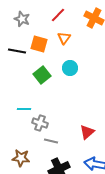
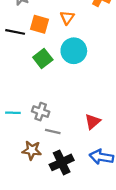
cyan circle: (70, 68) -> (74, 51), size x1.5
cyan line: (24, 109) -> (13, 113), moved
brown star: (21, 158) -> (32, 150), moved

